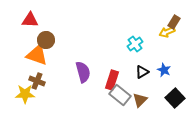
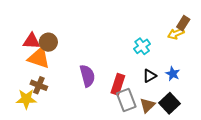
red triangle: (30, 20) -> (31, 41), moved
gray rectangle: (120, 95) -> (126, 100), turned 30
black square: (175, 98) -> (170, 103), moved

